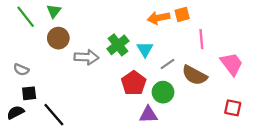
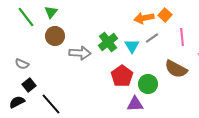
orange square: (182, 14) -> (165, 15), turned -32
gray line: (168, 64) -> (152, 38), moved
black square: (29, 93) -> (29, 85), turned -32

